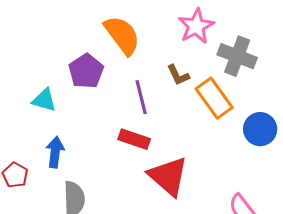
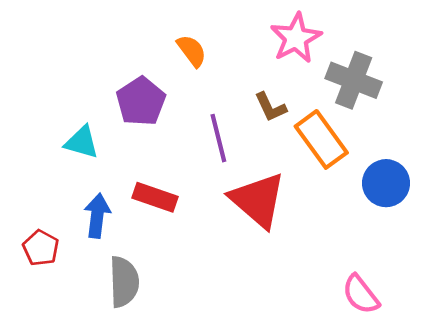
orange semicircle: (122, 35) -> (192, 51), size x0.6
red rectangle: (134, 139) -> (155, 197), moved
red triangle: (168, 176) -> (258, 200), moved

